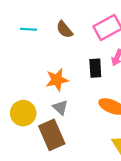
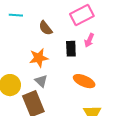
brown semicircle: (64, 30) -> (46, 28), moved

